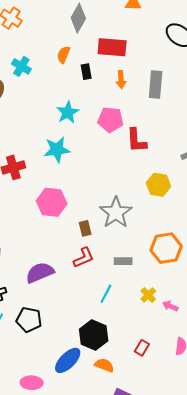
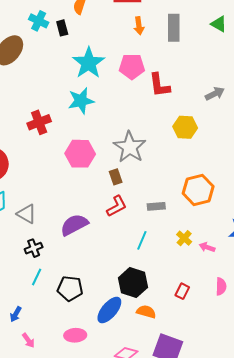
black rectangle: (86, 72) -> (62, 28), moved
cyan star: (68, 112) -> (89, 63), size x1.4
gray star: (116, 213) -> (130, 147), moved
black pentagon: (29, 320) -> (70, 288), moved

